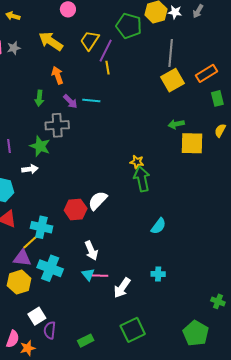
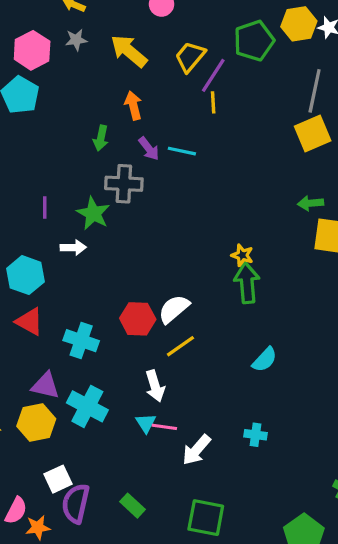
green pentagon: (129, 26) -> (254, 41), turned 30
gray star: (14, 48) -> (76, 40), moved
yellow line: (31, 241) -> (180, 346), moved
purple semicircle: (50, 330) -> (76, 503), size x1.4
green square: (133, 330) -> (206, 518), turned 30
green rectangle: (86, 341) -> (133, 506), moved, turned 63

